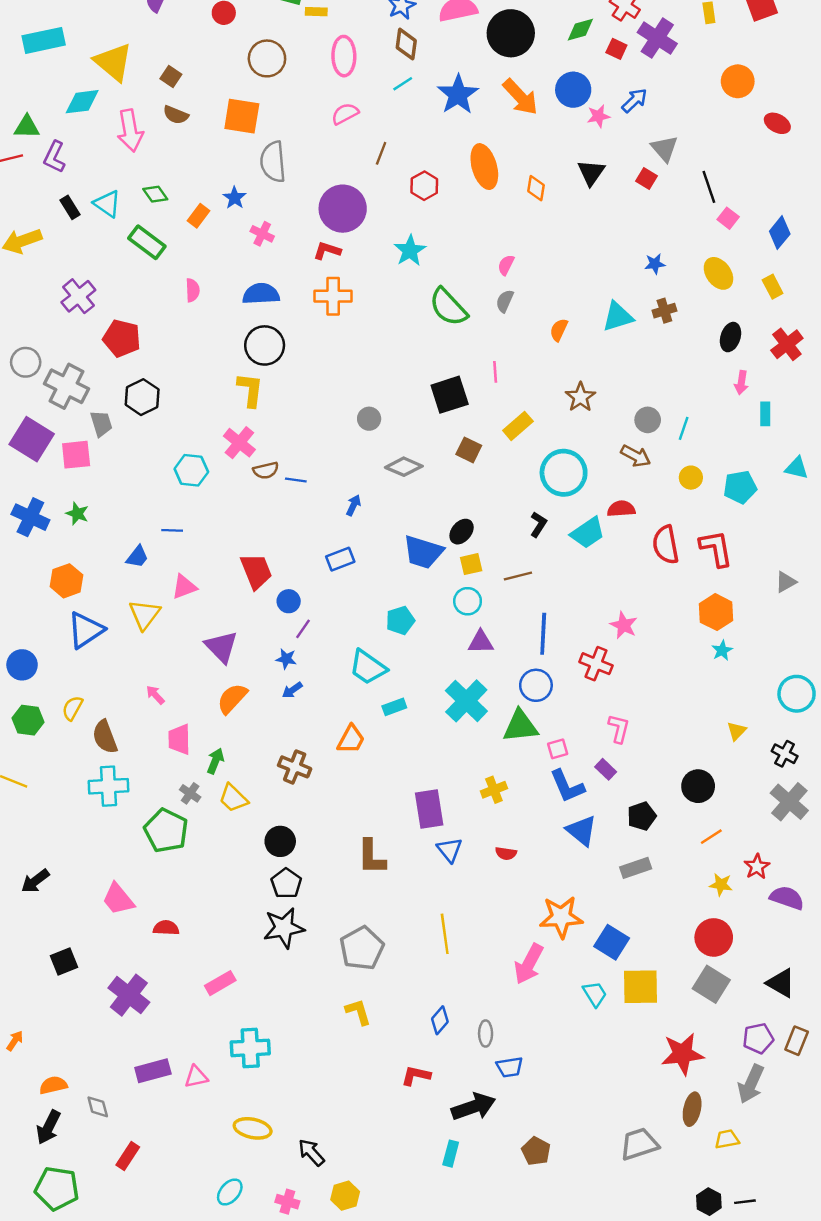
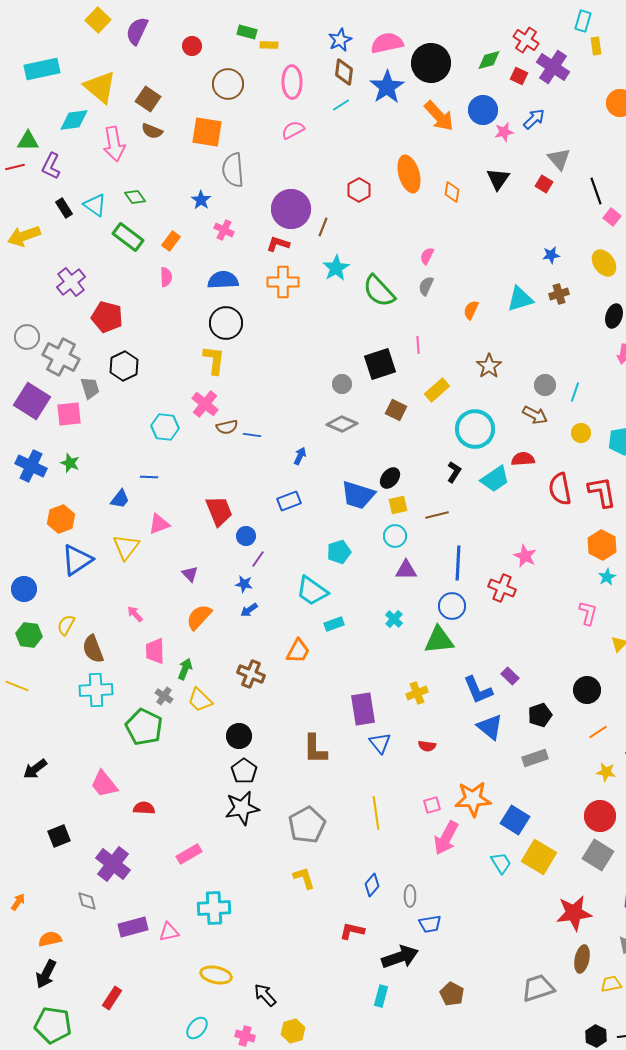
brown square: (171, 76) -> (148, 99), size x1.4
blue star: (458, 94) -> (387, 87), moved
brown line: (381, 153) -> (323, 227), moved
orange rectangle: (199, 216) -> (171, 241), moved
cyan star: (410, 251) -> (336, 268), moved
gray circle: (369, 419) -> (342, 384), moved
purple triangle: (221, 647) -> (190, 574), size x0.6
cyan cross: (466, 701) -> (394, 619), size x0.5
pink L-shape: (619, 729) -> (588, 613), moved
pink square: (558, 749) -> (432, 805), moved
yellow square: (640, 987) -> (539, 857), turned 32
gray diamond: (98, 1107) -> (87, 901), moved

